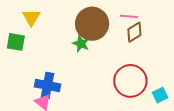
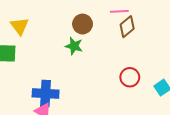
brown circle: (92, 24) -> (83, 24), size x0.6
red circle: (130, 81) -> (130, 77), size x0.6

